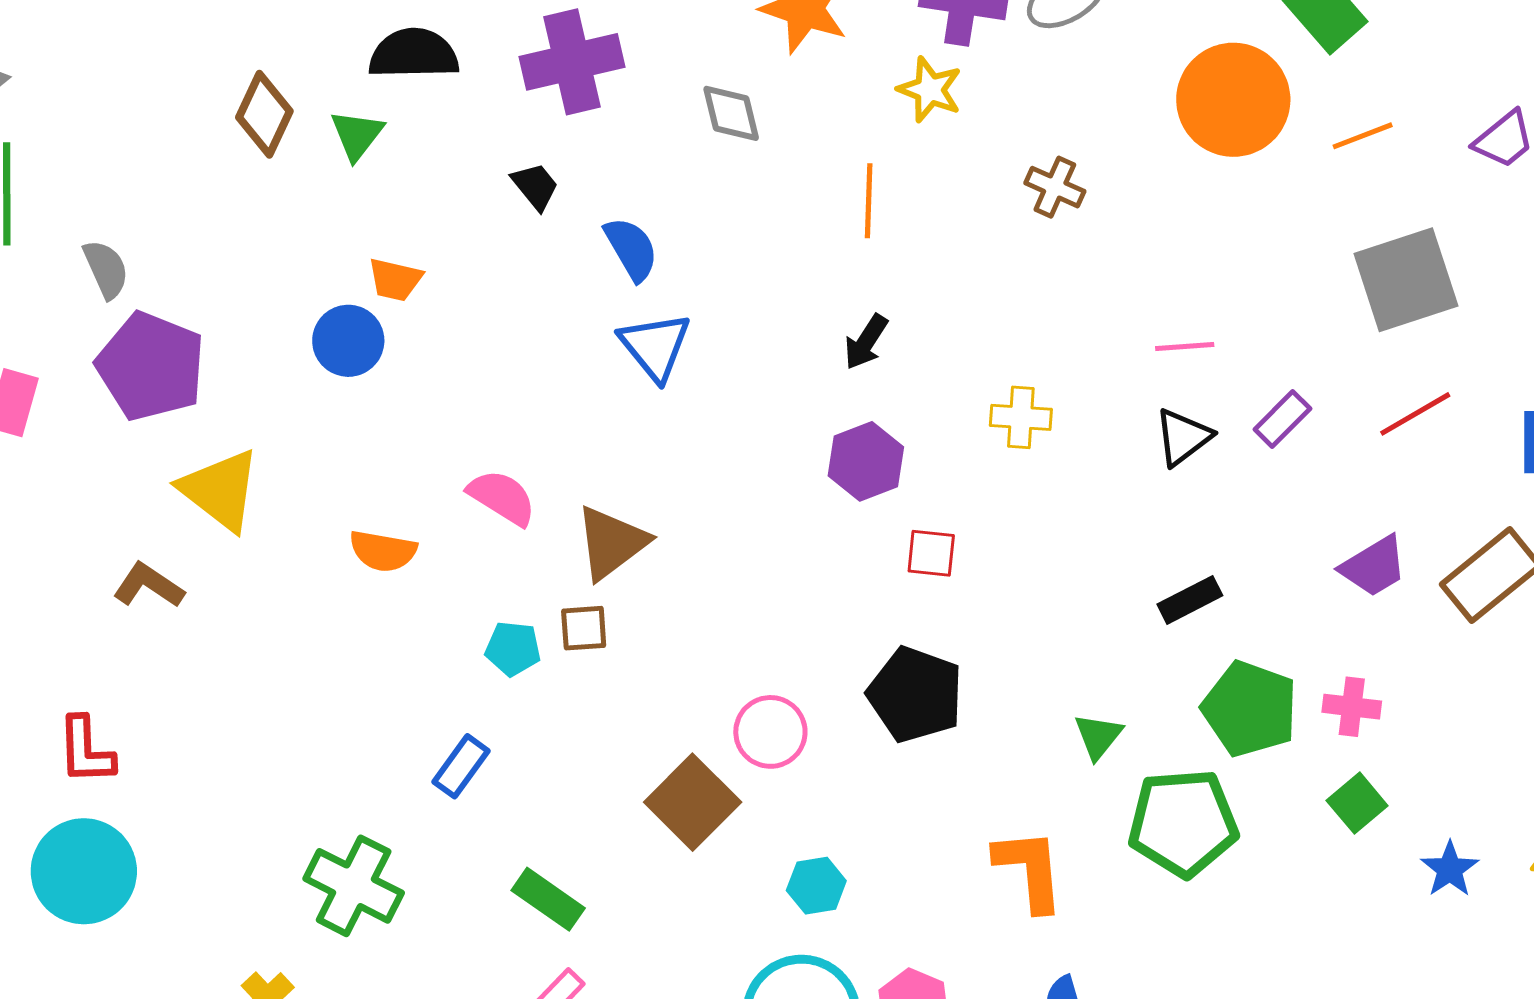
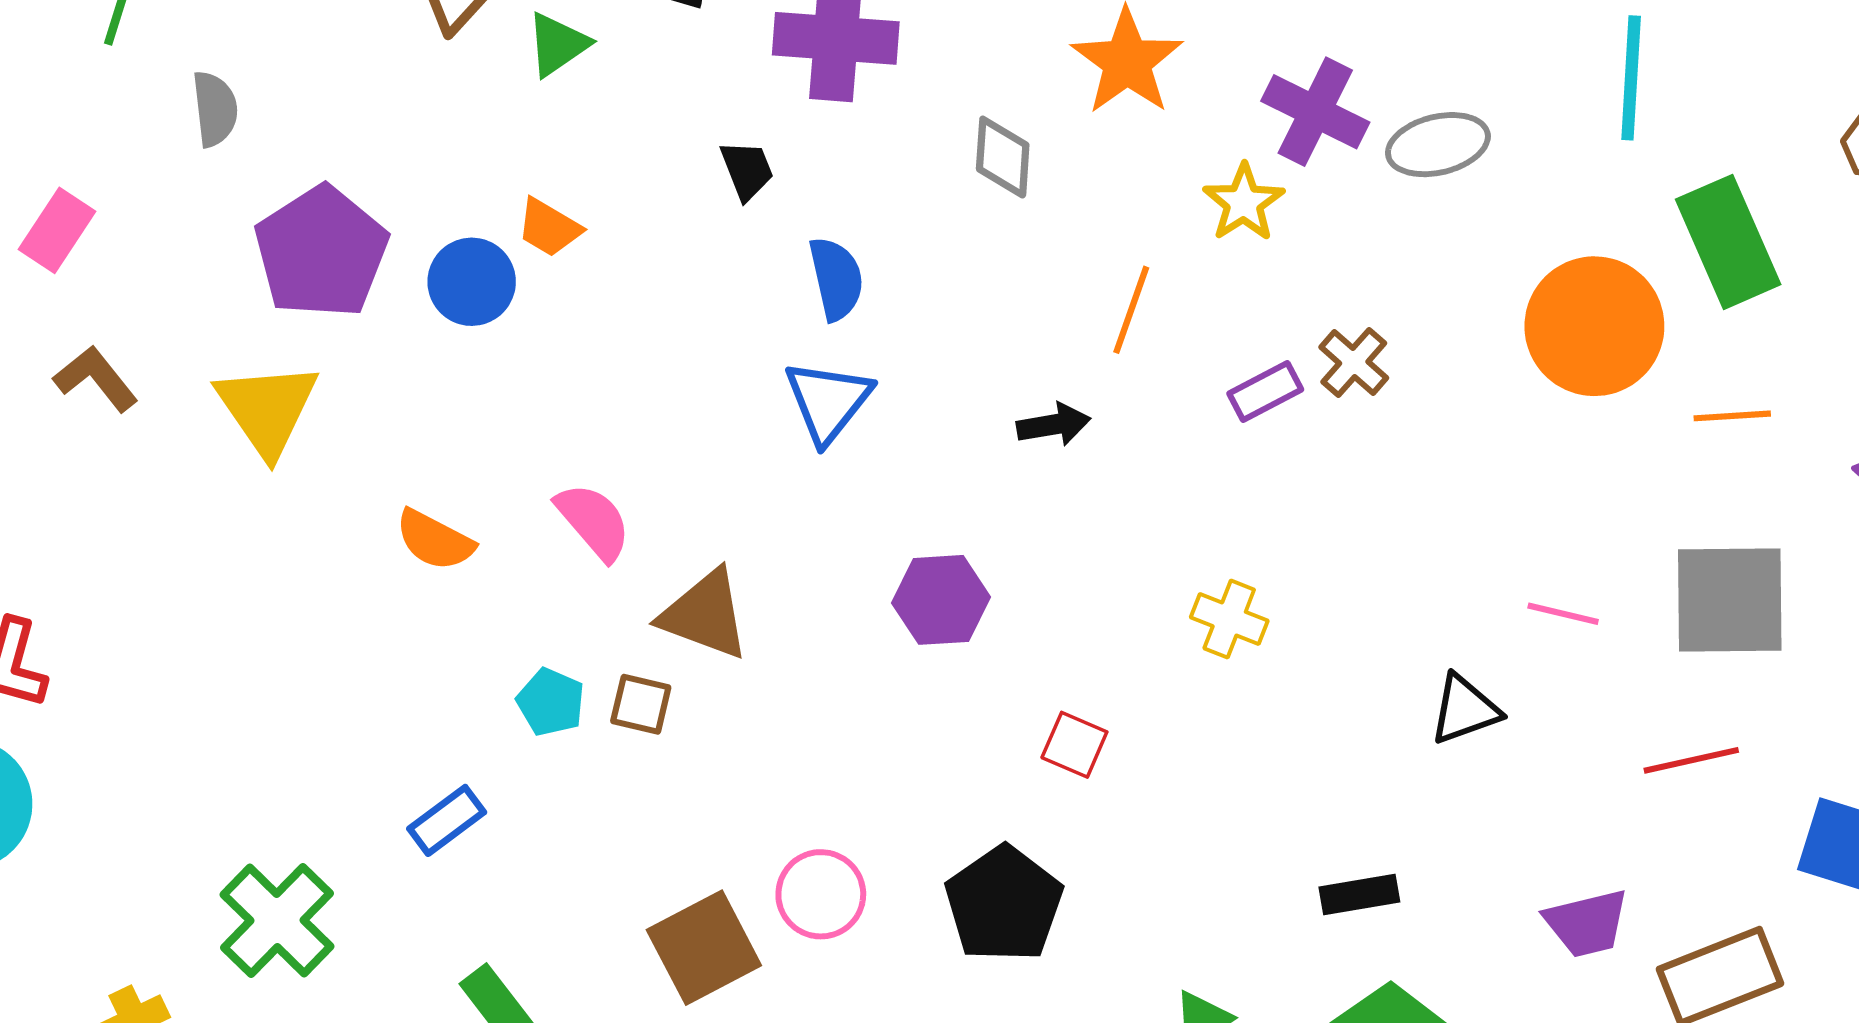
black arrow: (866, 342) -> (1054, 425), moved, turned -150
pink line: (1185, 347) -> (1563, 614), moved
purple pentagon: (151, 366) -> (321, 252), moved
purple rectangle: (1282, 419) -> (1265, 392), moved
black triangle: (1183, 437) -> (1465, 710), moved
purple hexagon: (866, 461) -> (941, 600), moved
brown triangle: (612, 543) -> (705, 615), turned 40
brown L-shape: (148, 585) -> (96, 379), moved

